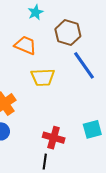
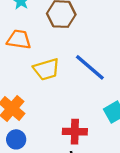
blue line: (84, 65) -> (90, 67), moved

